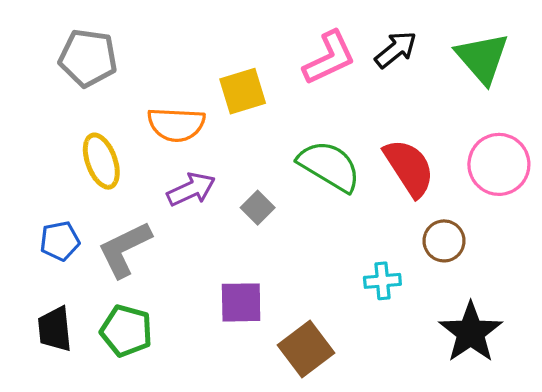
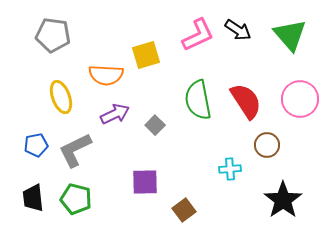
black arrow: (396, 50) -> (238, 30), turned 72
green semicircle: (329, 166) -> (198, 100), turned -132
brown square: (306, 349) -> (184, 210), size x0.7

